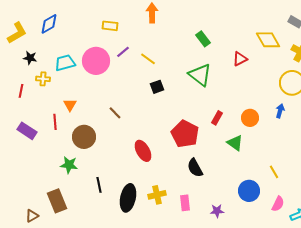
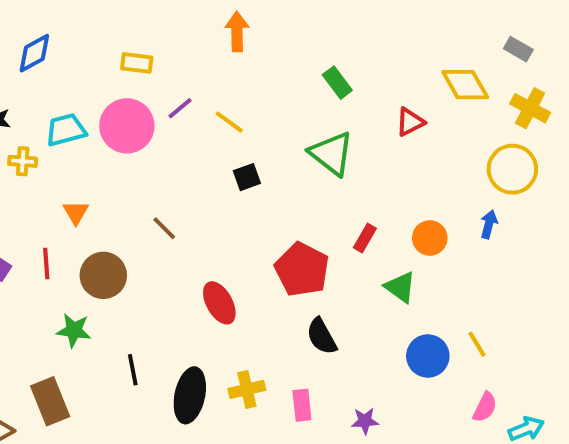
yellow rectangle: (110, 26) -> (137, 63), moved
red line: (55, 122) -> (46, 264), moved
blue circle: (249, 191) -> (428, 356), moved

